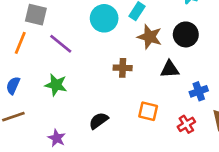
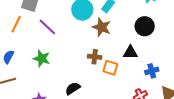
brown star: (150, 37) -> (102, 27), moved
brown cross: (123, 68) -> (95, 57), moved
orange square: (148, 111) -> (110, 68), moved

